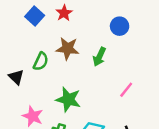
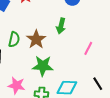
brown star: (68, 49) -> (36, 39), moved, turned -30

